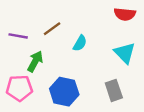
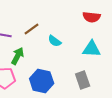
cyan semicircle: (80, 43) -> (55, 41), turned 96
cyan triangle: (125, 53) -> (92, 49), turned -42

